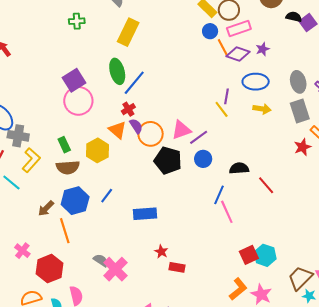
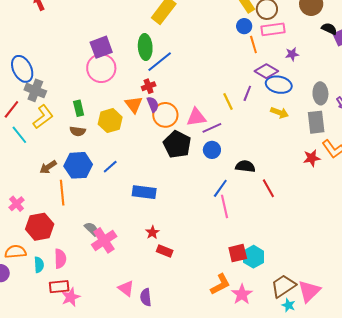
purple diamond: (238, 54) -> (266, 71), moved
yellow line: (222, 109) -> (228, 102), moved
brown semicircle: (68, 167) -> (78, 131), size x0.7

